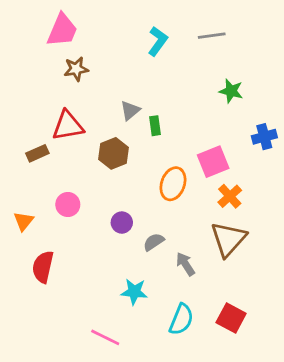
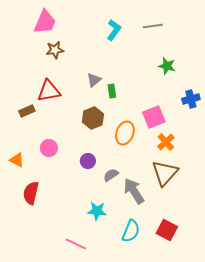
brown hexagon: (113, 153) -> (93, 118), moved
orange triangle: (24, 221) -> (17, 160), turned -42
gray arrow: (185, 264) -> (134, 191), size x1.5

